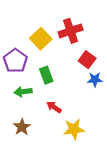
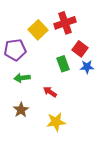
purple pentagon: (15, 61) -> (15, 50), turned 30
green rectangle: (46, 75) -> (63, 64), moved
yellow star: (74, 129) -> (56, 122), moved

